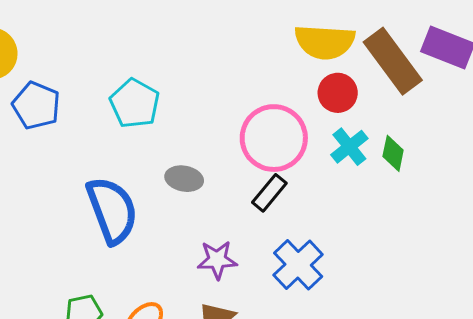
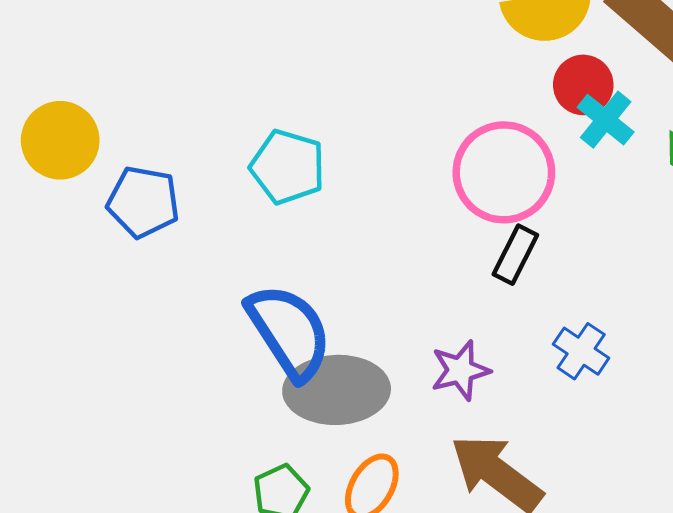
cyan cross: (349, 147) -> (606, 120), moved
gray ellipse: (184, 179) -> (337, 390), moved, size x1.8
blue cross: (298, 265) -> (581, 351), size x0.7

